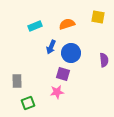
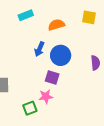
cyan rectangle: (35, 26) -> (26, 15), moved
green square: (28, 103) -> (30, 108), moved

